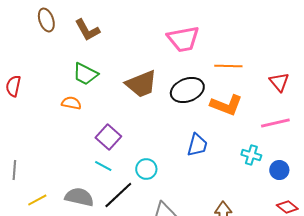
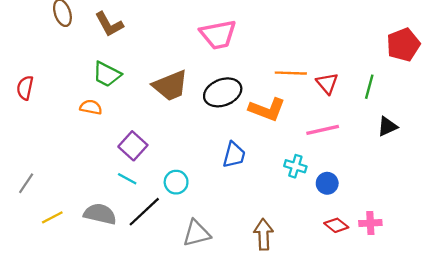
orange line: (228, 66) -> (291, 73), moved
gray line: (14, 170) -> (26, 183), turned 30

